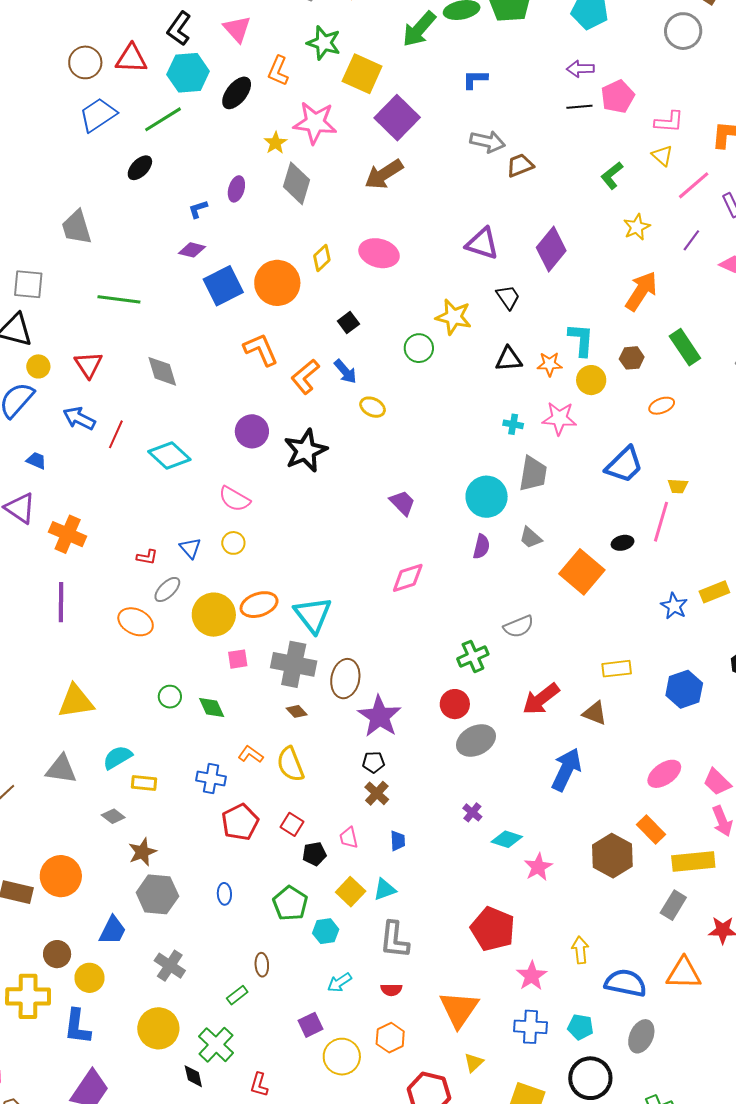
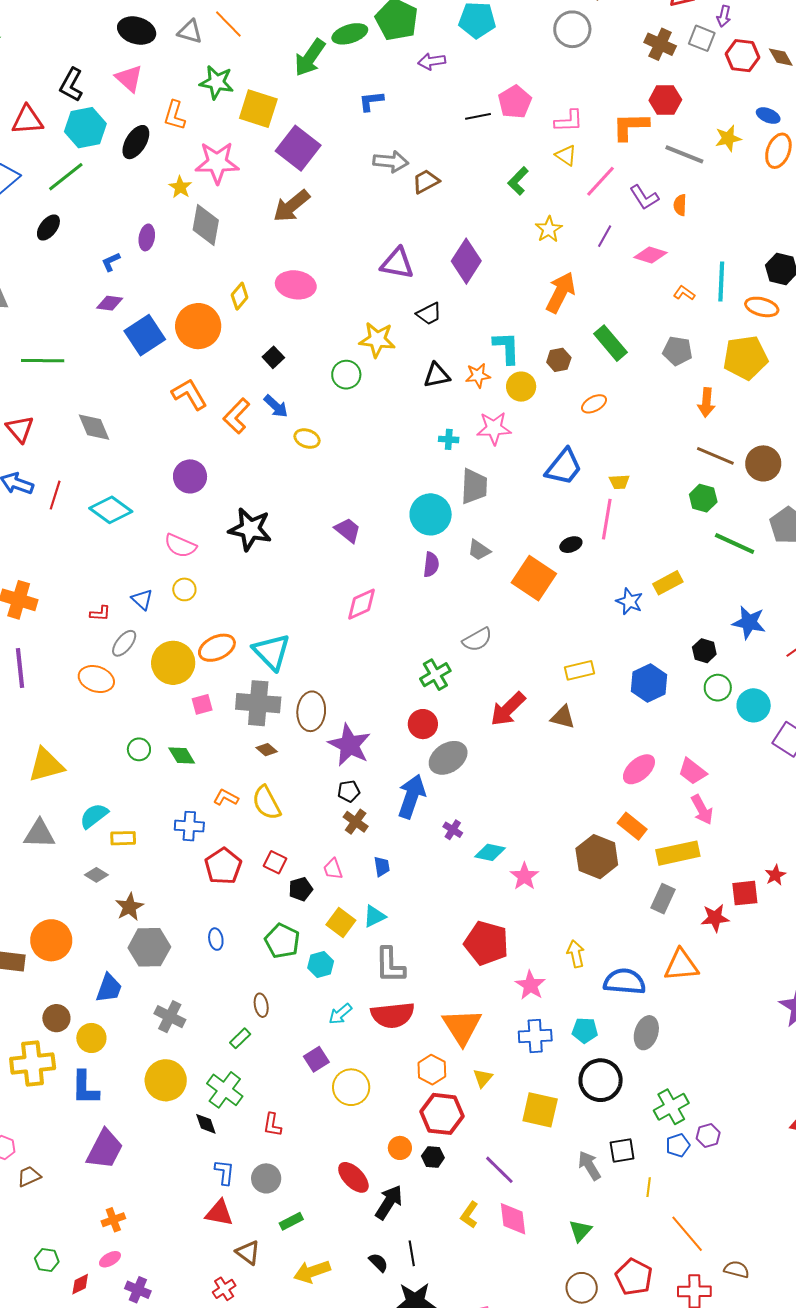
purple arrow: (580, 69) -> (432, 61), moved
black trapezoid: (508, 297) -> (429, 314), turned 104
black star: (306, 451) -> (250, 529), moved, turned -30
blue arrow: (566, 770) -> (412, 796), moved
red semicircle: (391, 990) -> (393, 1015), size x2.0
orange hexagon: (390, 1038) -> (432, 1070), moved

